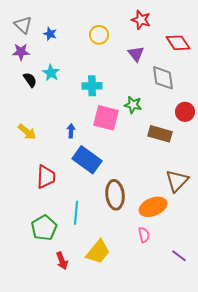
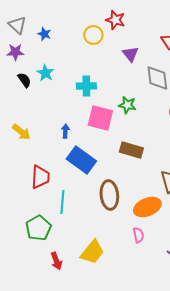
red star: (141, 20) -> (115, 20), moved
brown rectangle: (160, 134) -> (131, 150), moved
cyan line: (76, 213) -> (62, 202), moved

